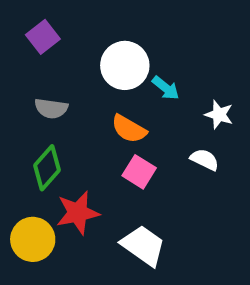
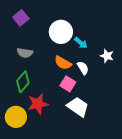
white semicircle: (205, 160) -> (83, 68), moved, turned 32
white trapezoid: (143, 246) -> (78, 107), moved

